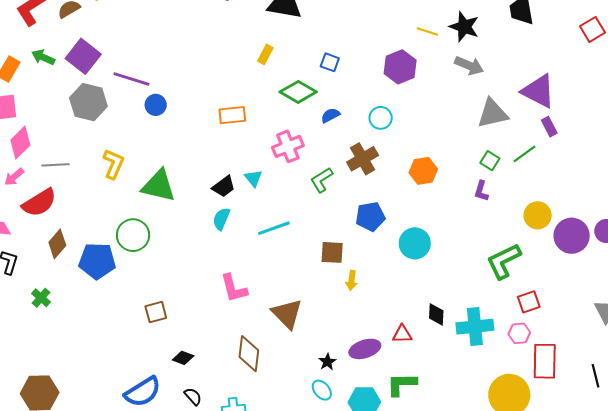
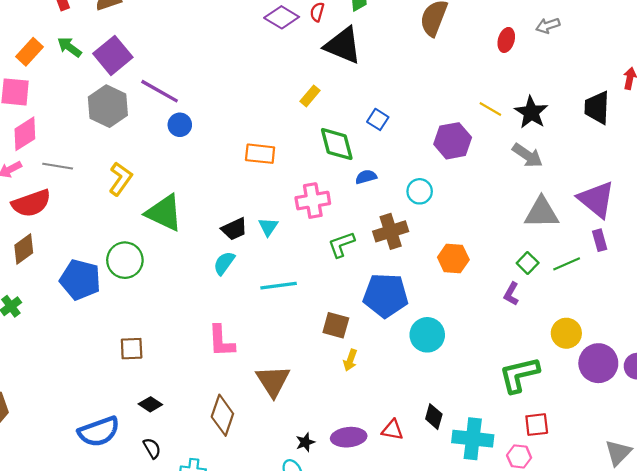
green diamond: (298, 92) -> (337, 144), turned 33
blue pentagon: (370, 217) -> (386, 295), size x1.4
brown diamond: (57, 244) -> (24, 249), moved

